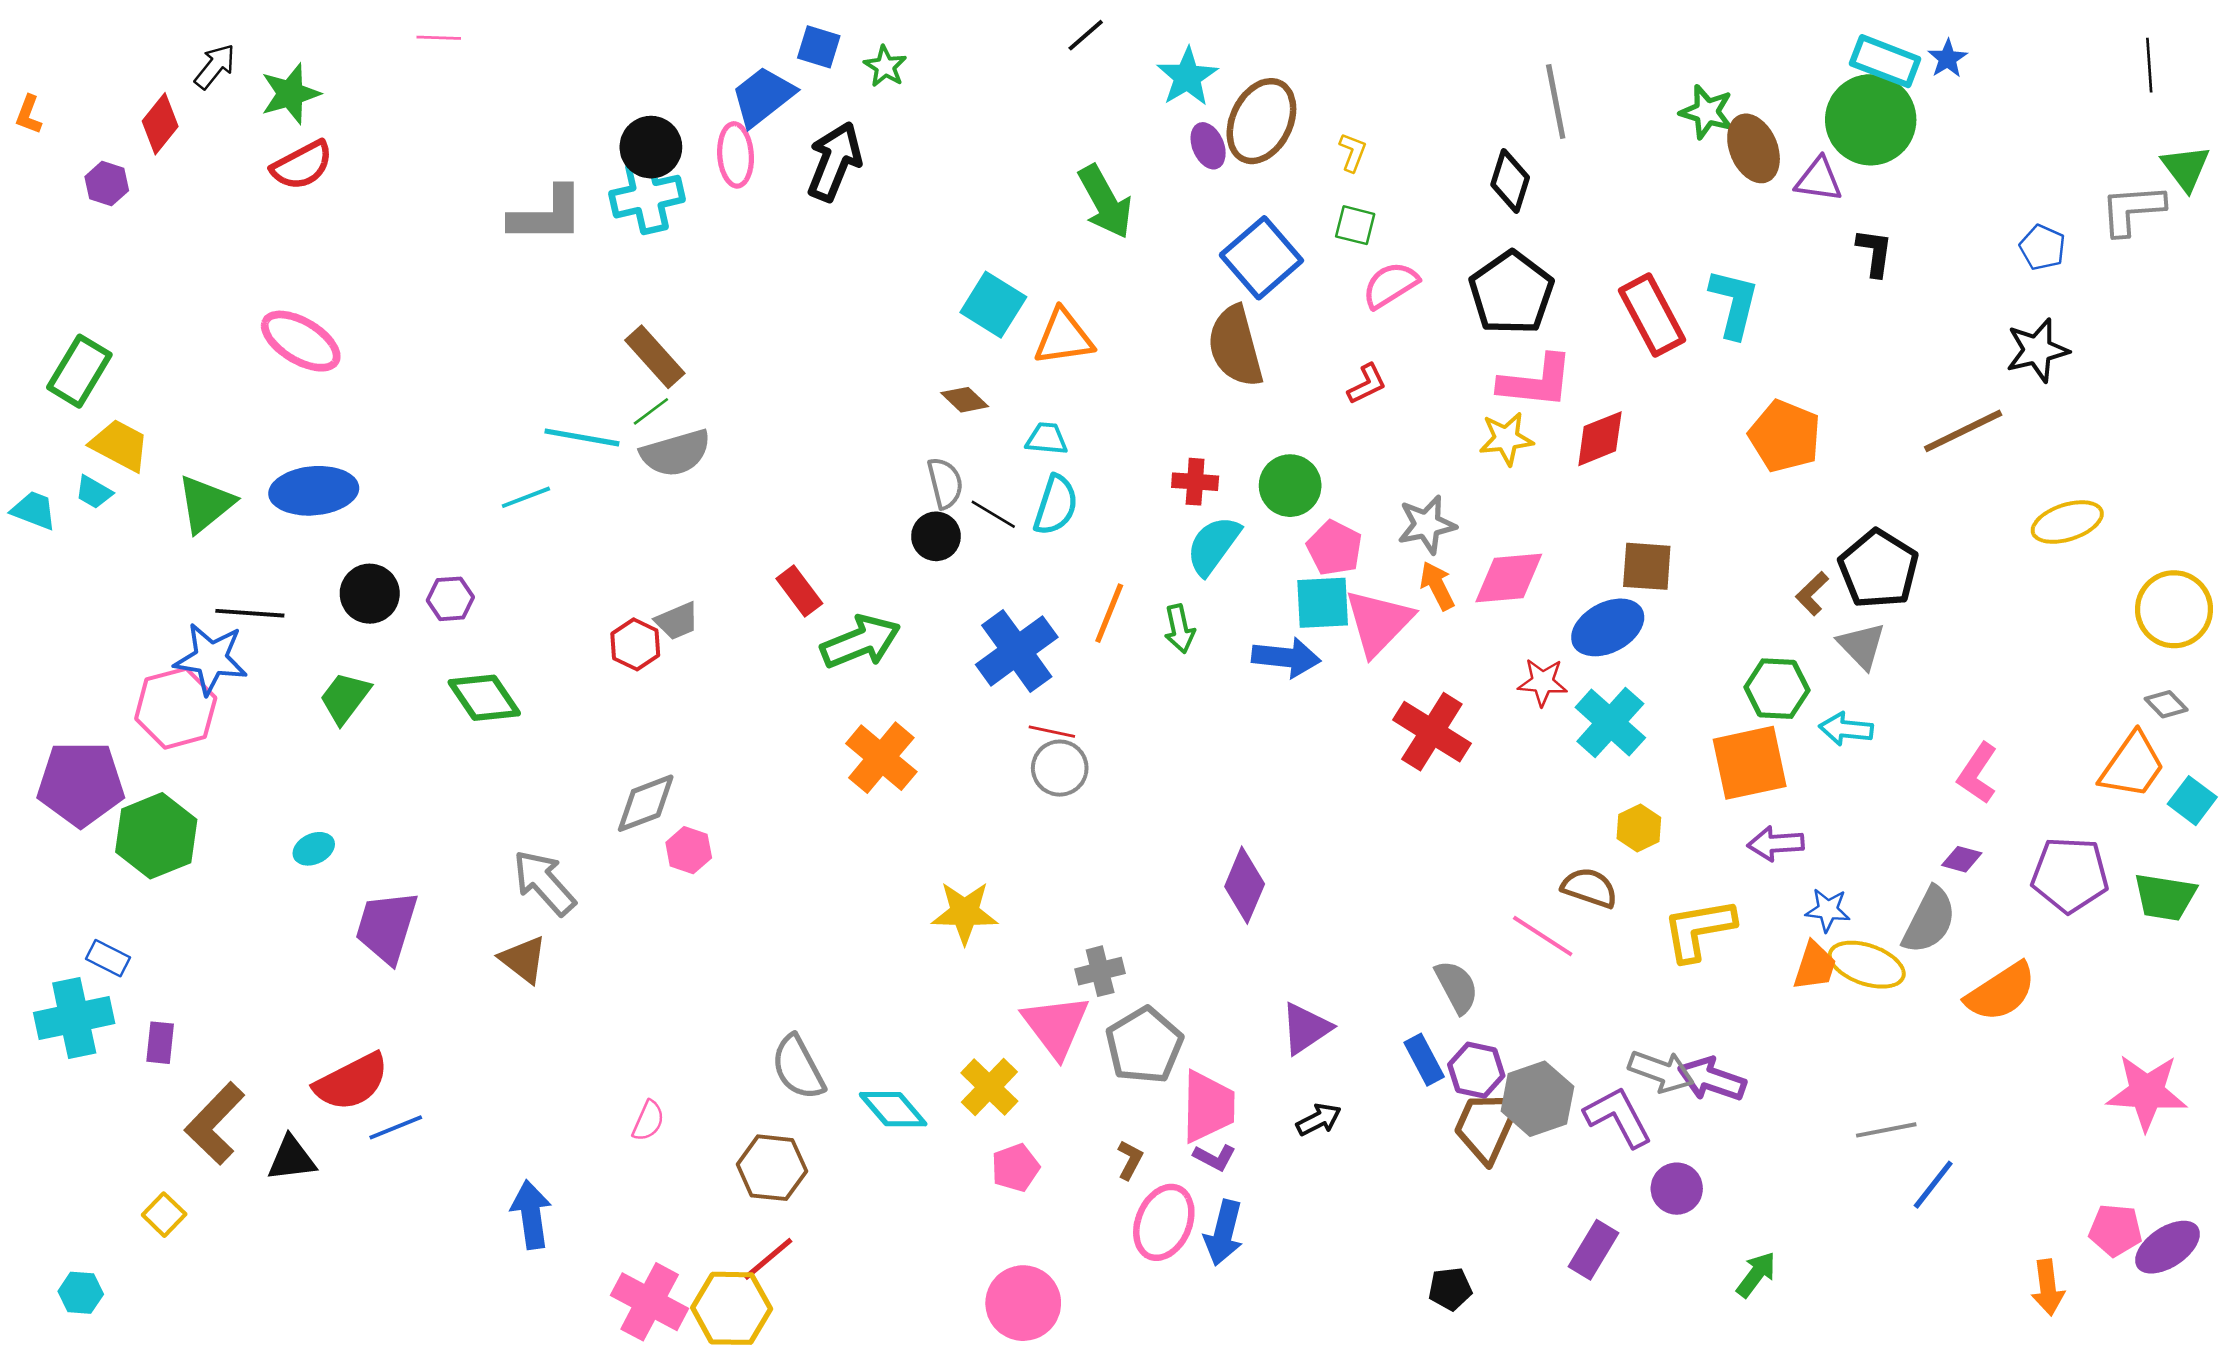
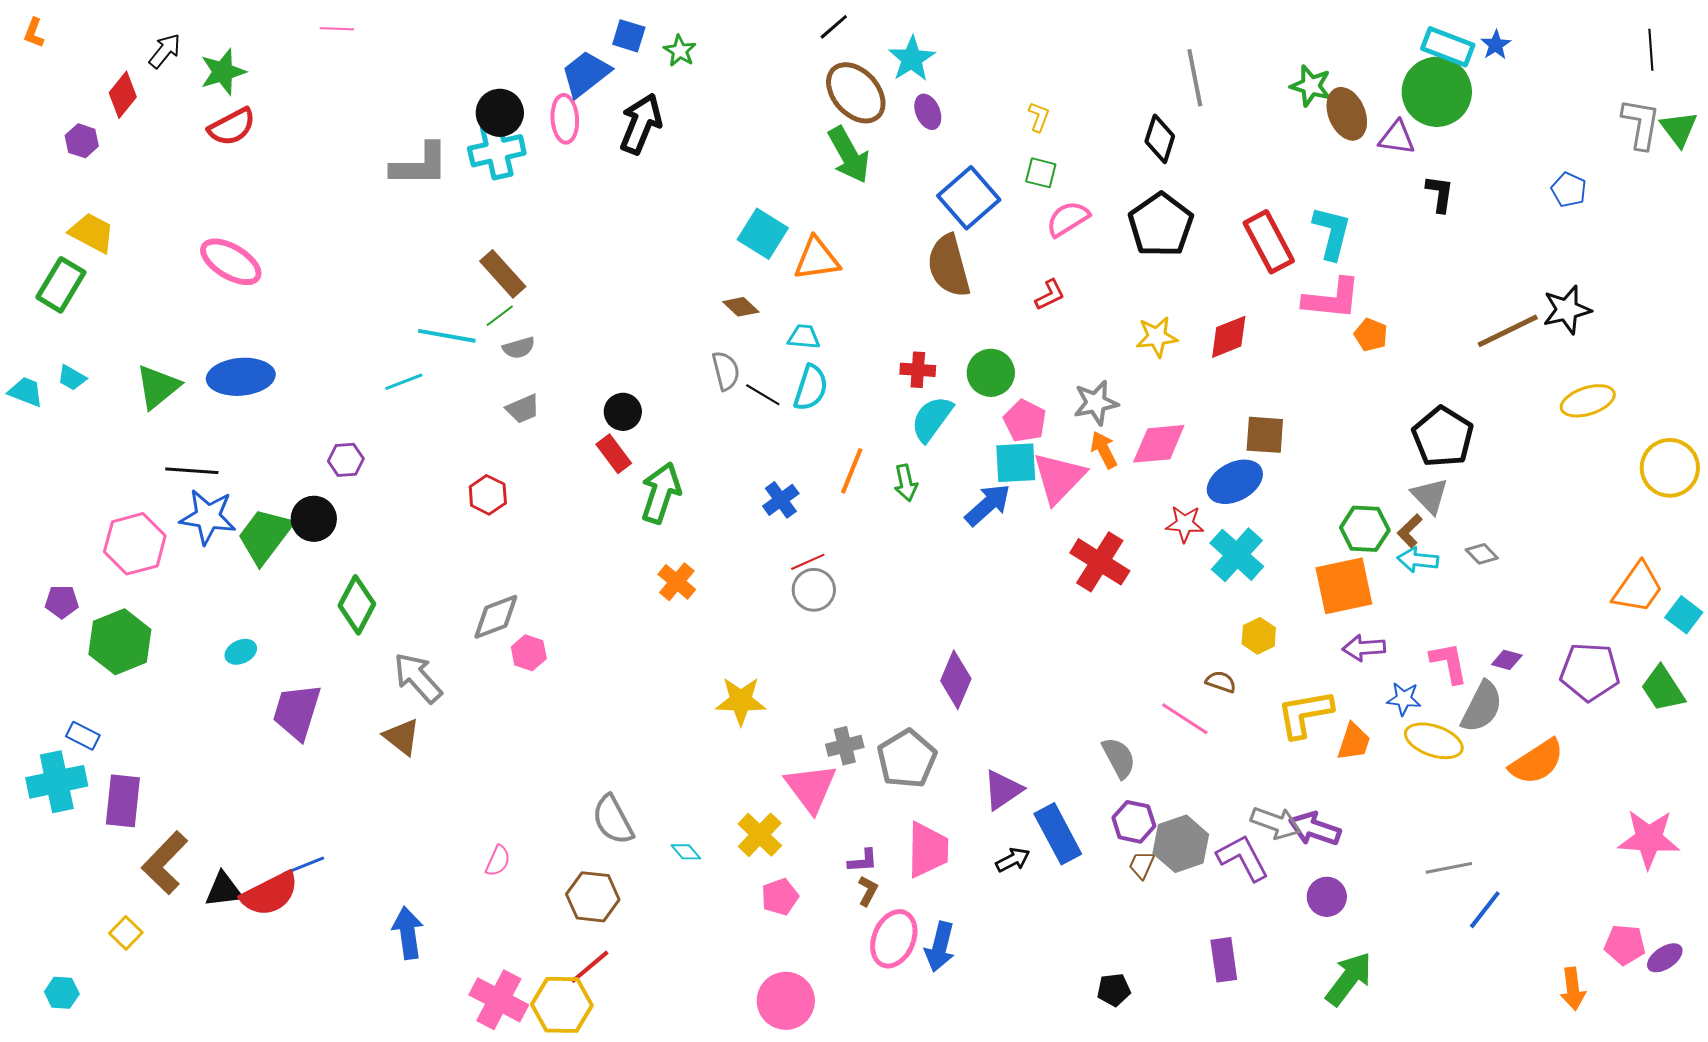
orange L-shape: (29, 115) -> (34, 33), moved
brown ellipse: (1261, 121) -> (856, 93), moved, turned -68
gray L-shape: (2132, 210) -> (1641, 124), moved, turned 104
black star: (2037, 350) -> (1567, 310), moved
pink L-shape: (1536, 381) -> (1332, 299), moved
orange pentagon: (1785, 436) -> (1371, 335), size x0.6
yellow trapezoid: (120, 445) -> (92, 233), moved
gray semicircle: (676, 453) -> (519, 348), size x0.6
black circle: (936, 536) -> (623, 412), moved
black circle: (370, 594) -> (314, 519), moved
brown L-shape: (1812, 594) -> (1410, 531), moved
gray trapezoid: (677, 621) -> (523, 409), moved
green arrow: (860, 642) -> (661, 493), turned -50
blue cross: (1017, 651) -> (781, 500), size x0.6
blue arrow: (1286, 657) -> (988, 505), turned -48
blue star: (211, 659) -> (208, 517), moved
green trapezoid: (345, 698) -> (265, 536), size x1.4
green diamond: (484, 698) -> (357, 605), moved, turned 62
gray diamond: (2166, 704) -> (1482, 554), moved
red line: (1052, 732) -> (808, 562), turned -36
orange cross: (881, 758) -> (677, 582), size x0.7
pink L-shape: (1977, 773) -> (1449, 663), moved, turned 135
purple pentagon: (81, 784) -> (62, 602), size x0.5
brown semicircle: (1590, 888) -> (1221, 682), size x0.7
green trapezoid: (2165, 897) -> (1663, 689), turned 48
orange trapezoid: (1815, 966) -> (1354, 742), moved
purple rectangle: (160, 1043) -> (123, 801), size x1.6
gray pentagon: (1144, 1045) -> (907, 759), moved
blue rectangle: (1424, 1060) -> (1058, 834), moved, size x1.5
red semicircle: (351, 1082) -> (270, 894), moved
cyan diamond: (893, 1109) -> (686, 852), size x0.6
brown trapezoid: (1487, 1126) -> (1142, 865), size x0.5
purple L-shape: (1215, 1157) -> (863, 861), moved, turned -32
purple circle: (1677, 1189) -> (1327, 897), moved
purple ellipse: (2167, 1247) -> (1665, 958), size x0.7
purple rectangle: (1593, 1250) -> (1224, 960), turned -39
green arrow: (1756, 1274) -> (1349, 979), size x1.5

